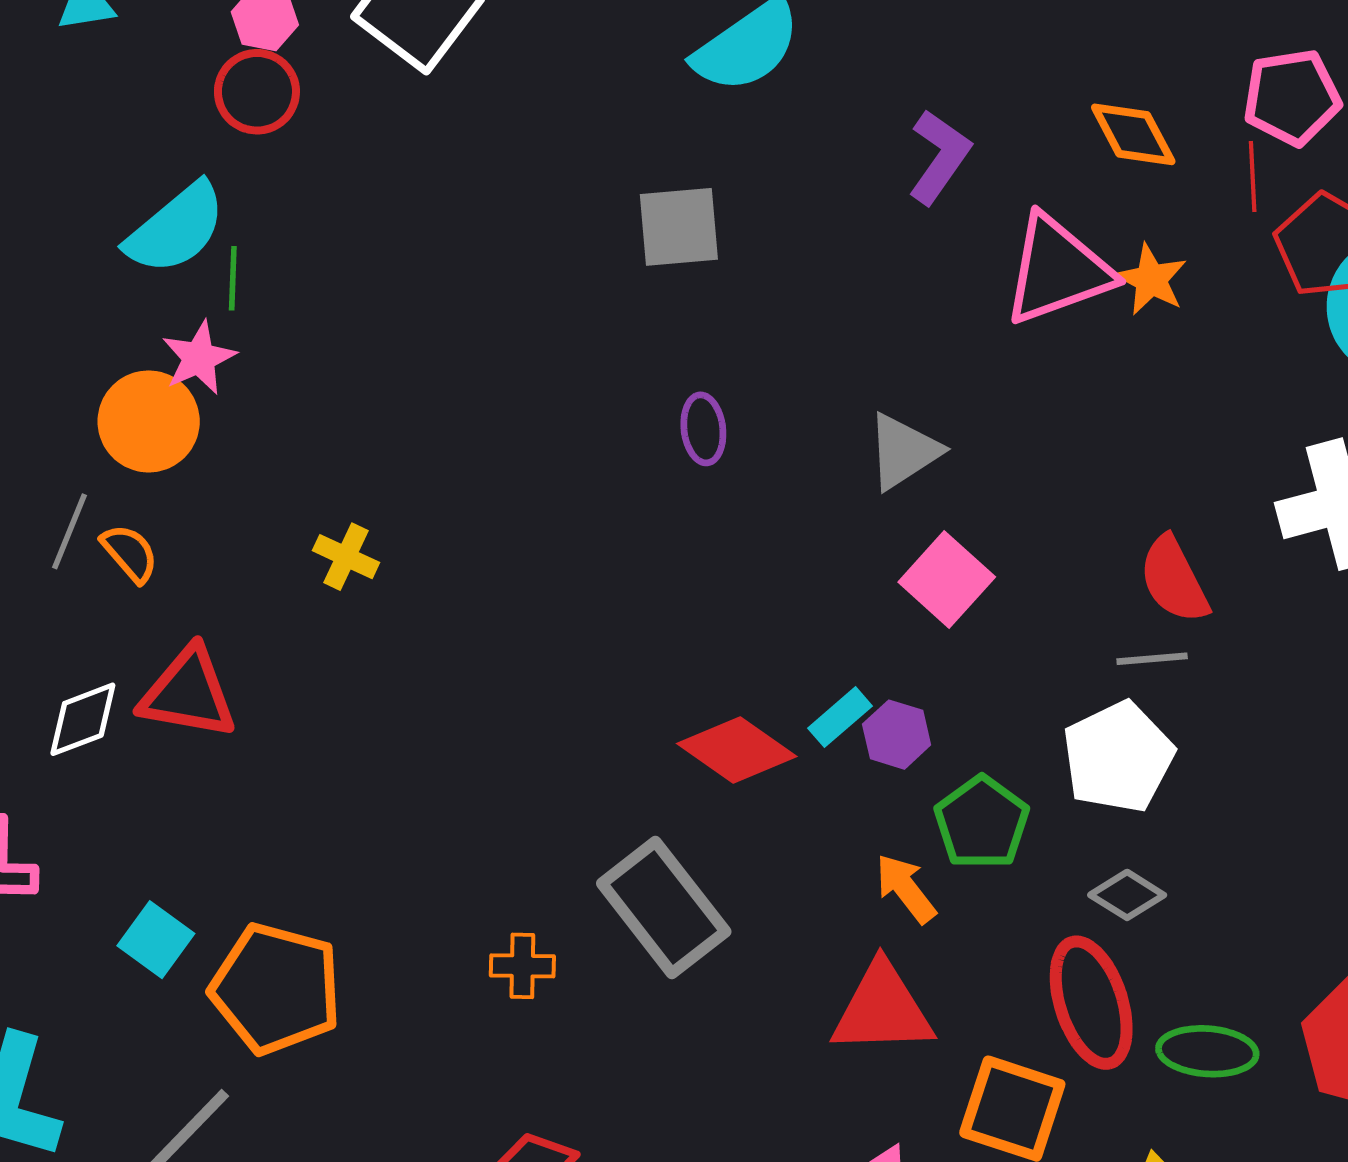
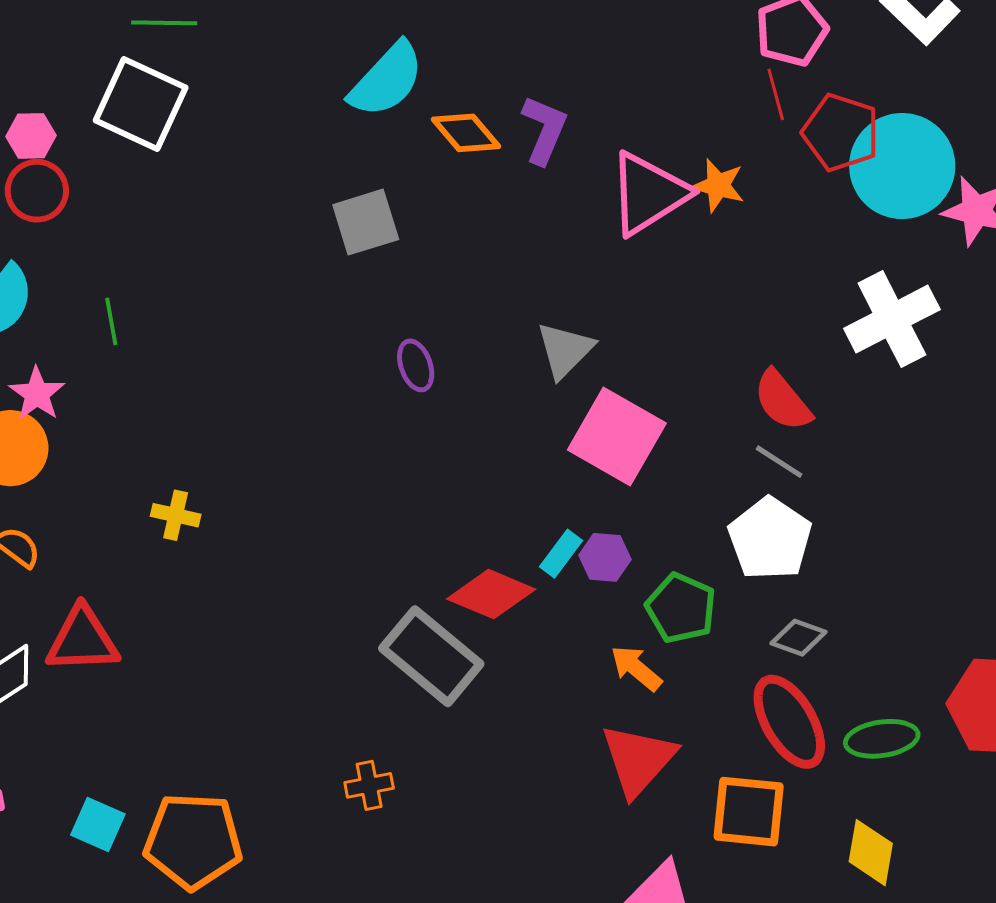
orange diamond: (1133, 134) -> (466, 133), moved
green line: (233, 278) -> (111, 321), moved
pink square: (947, 579) -> (617, 436), size x1.4
gray line: (1152, 659) -> (779, 462), turned 50
gray rectangle: (664, 907) -> (431, 656), moved
red triangle: (882, 1009) -> (638, 760), turned -34

